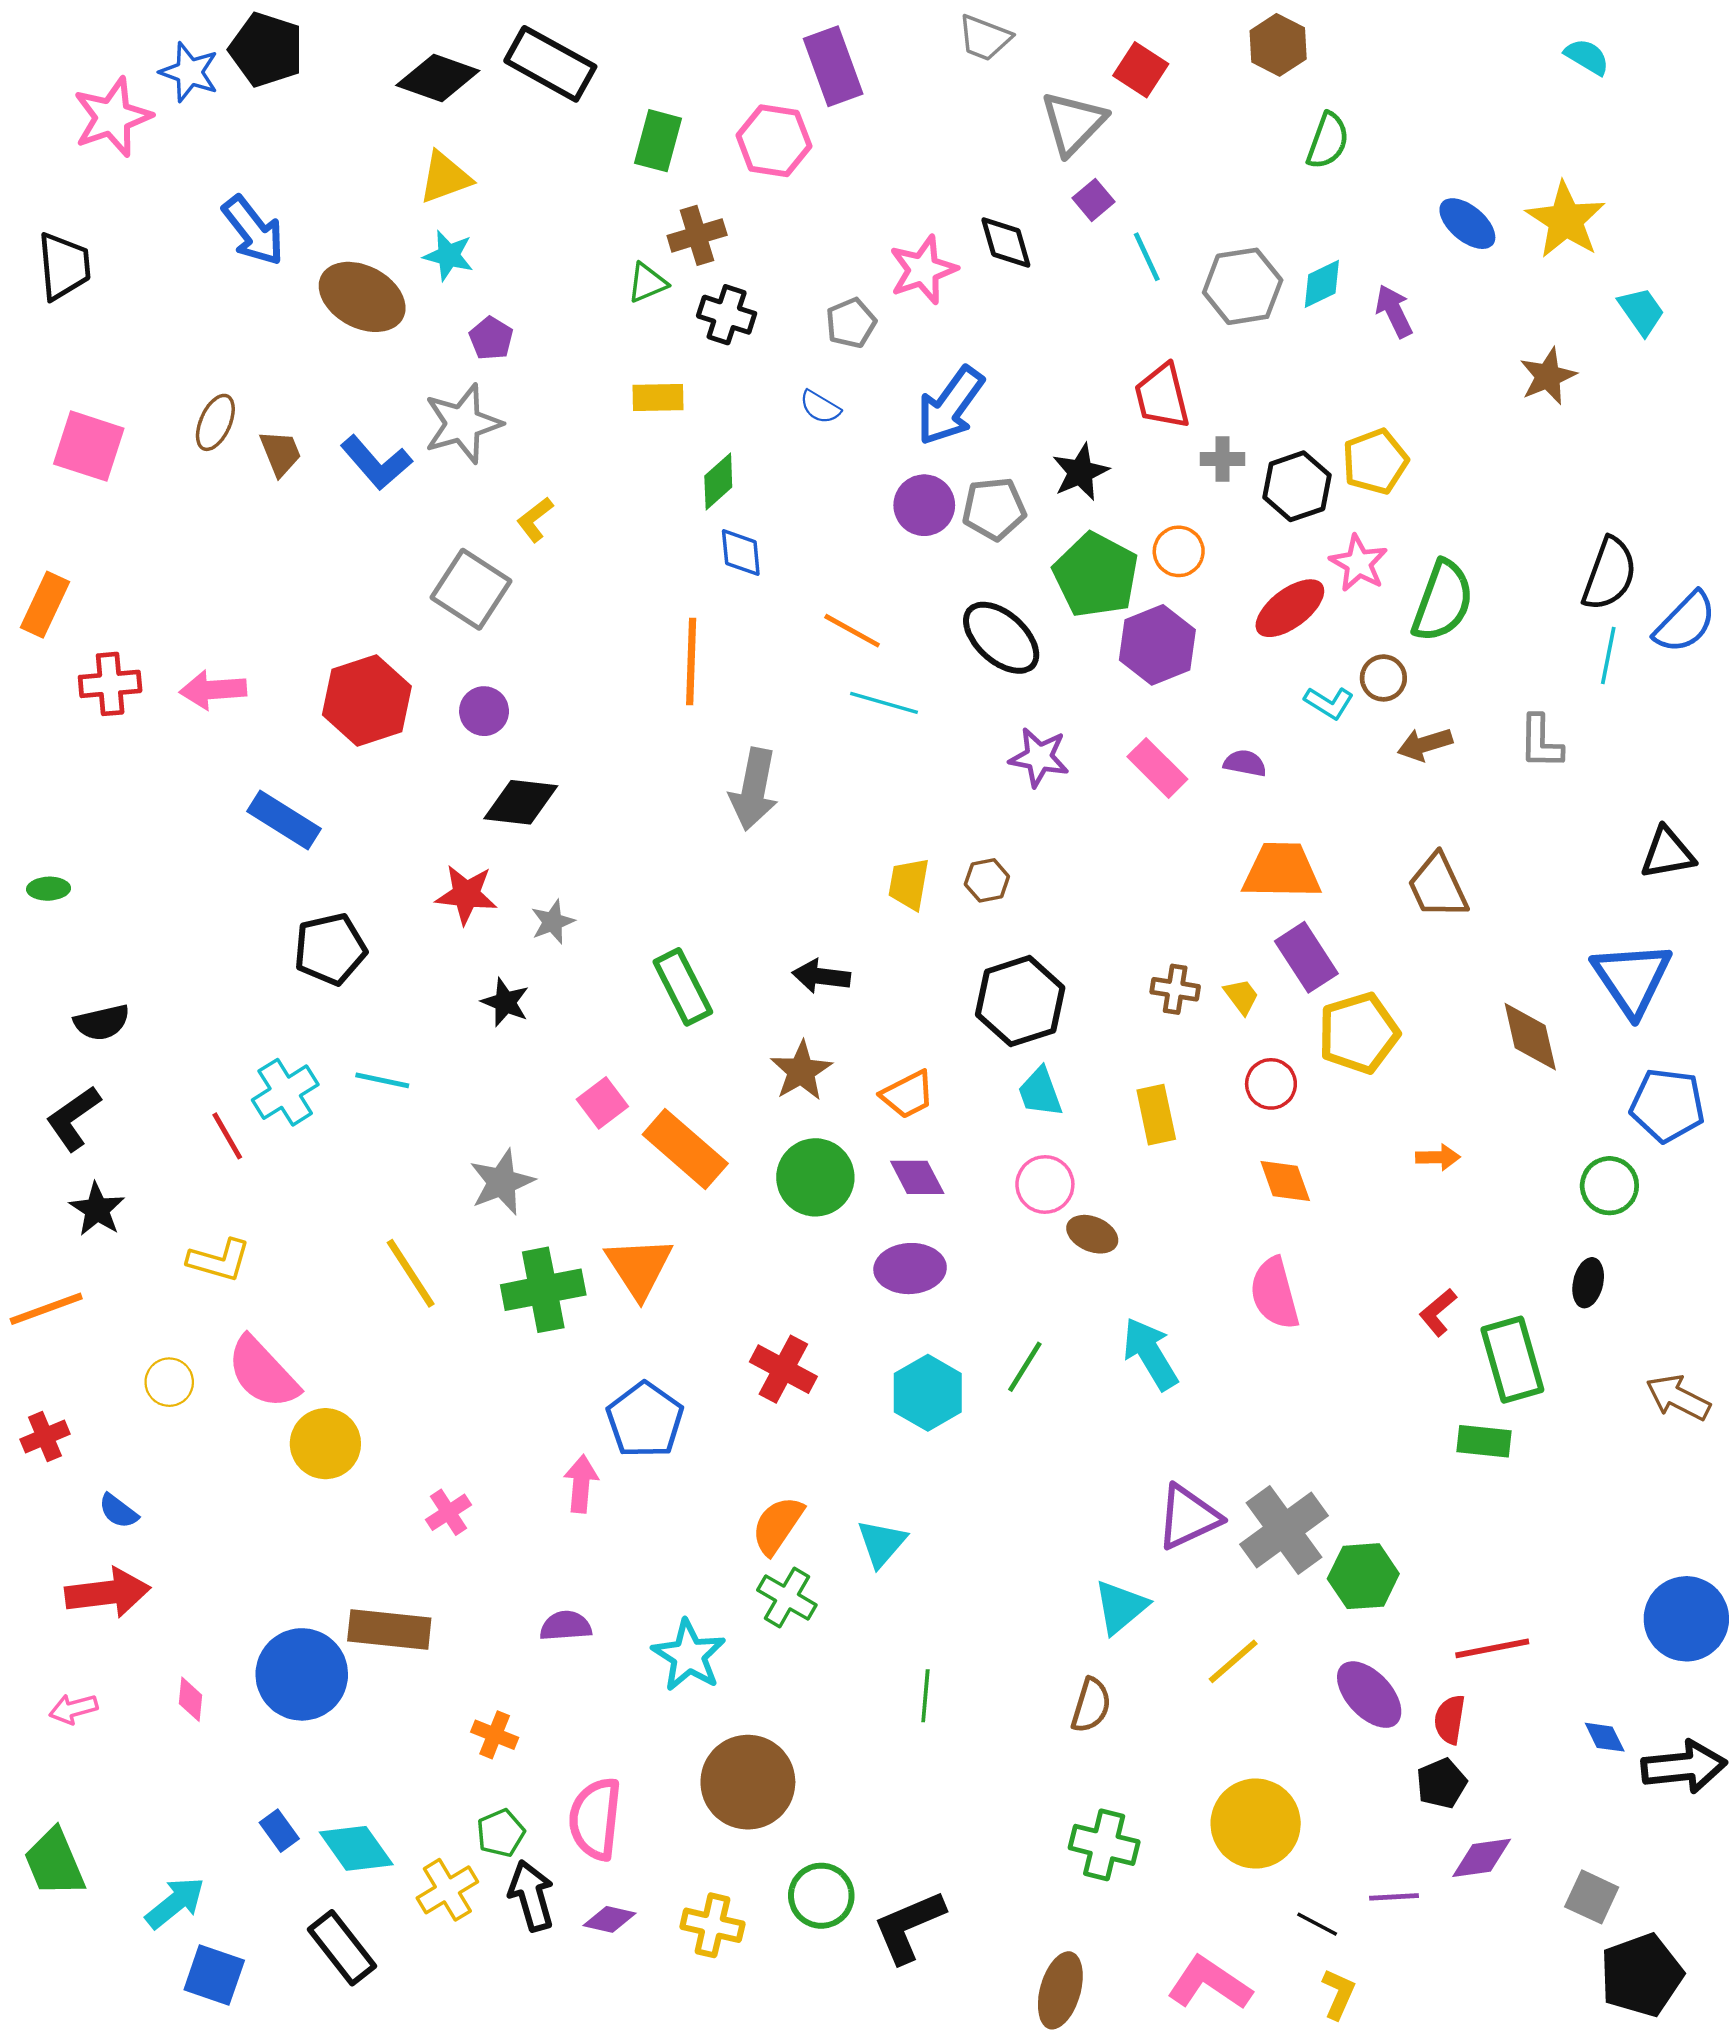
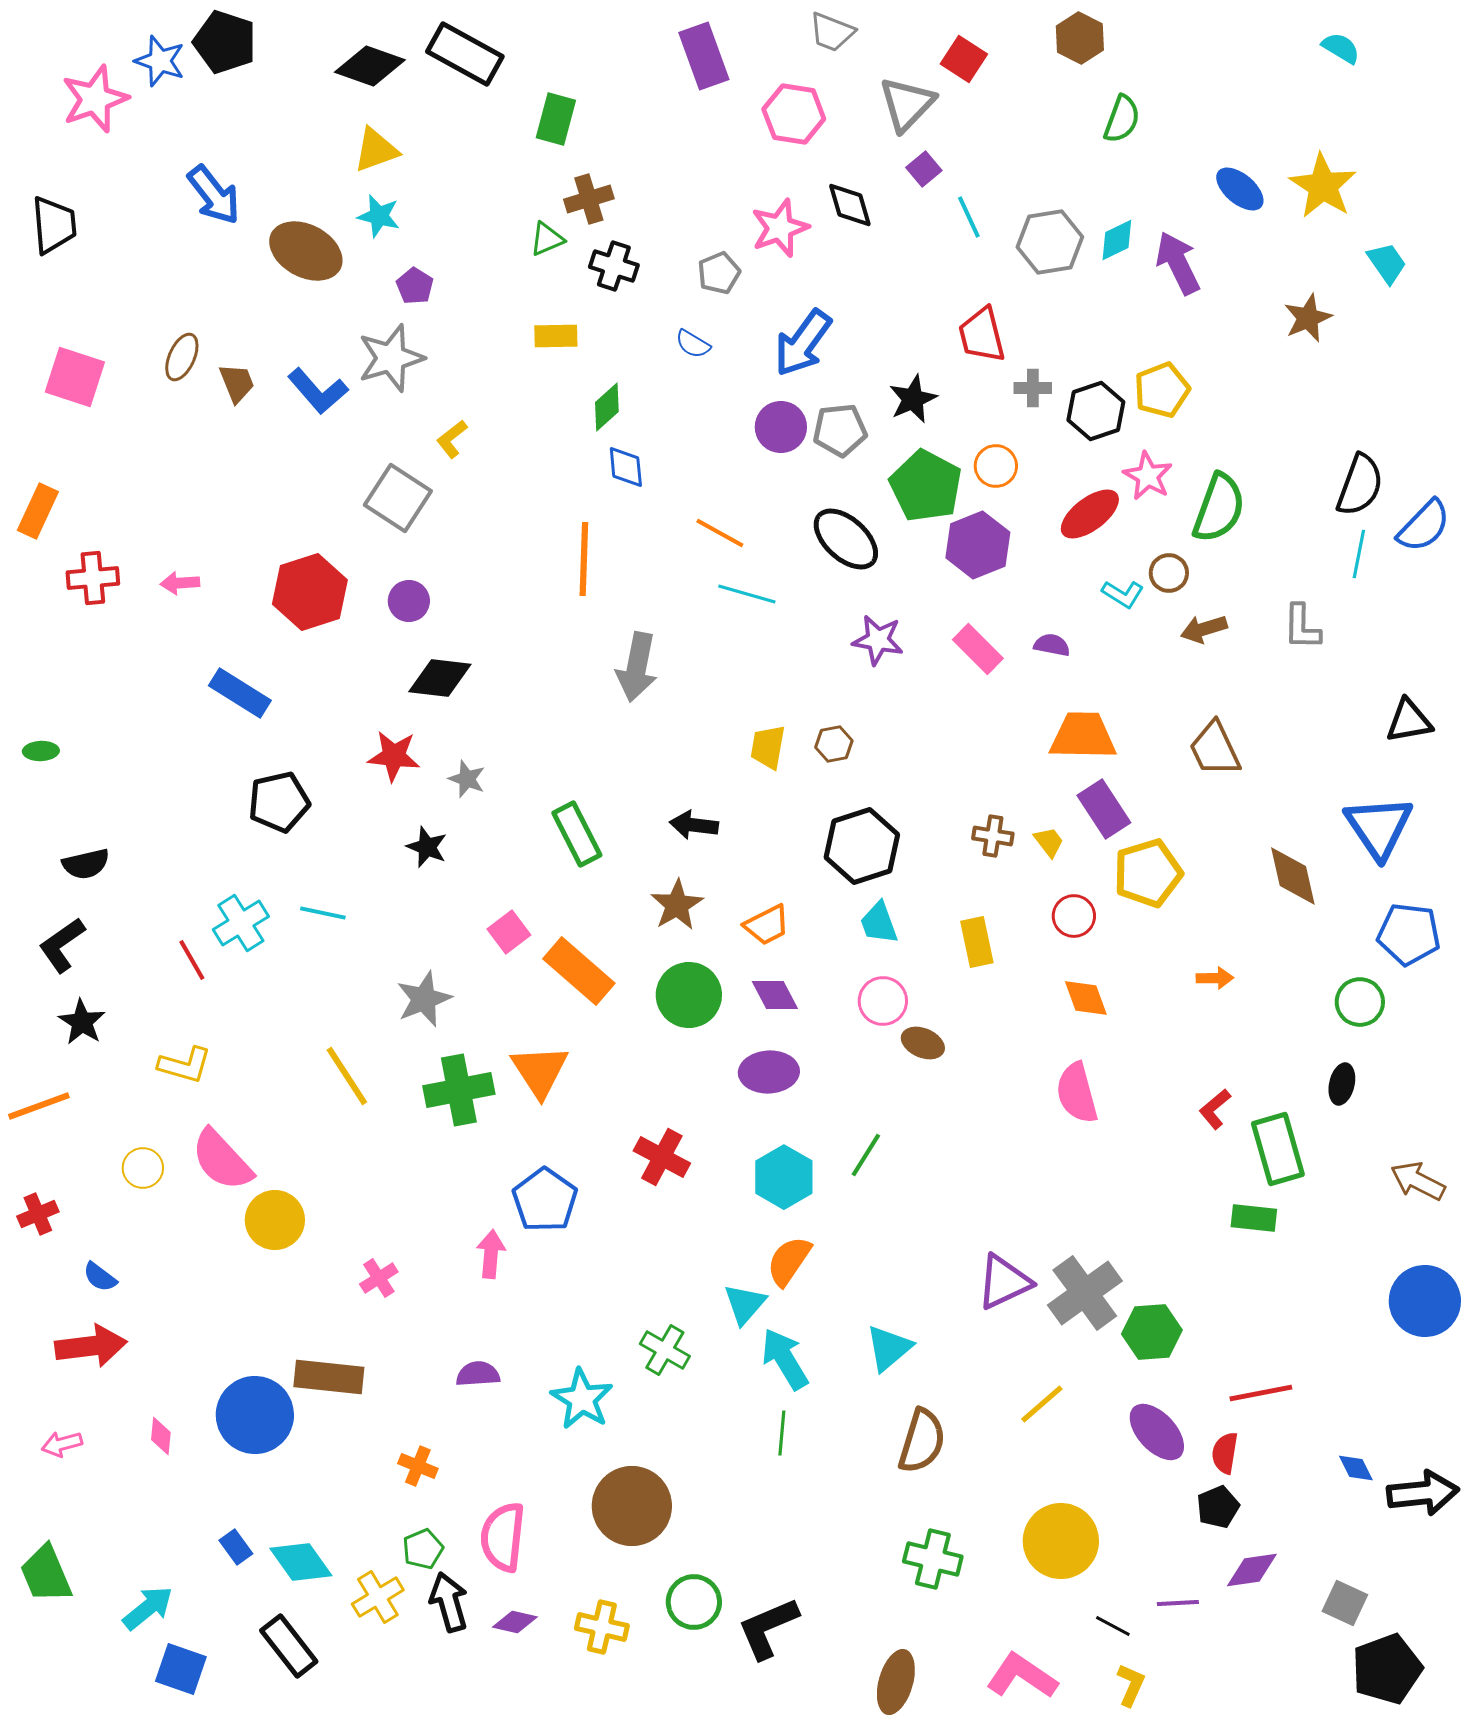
pink hexagon: (774, 141) -> (794, 114), moved
purple arrow: (1394, 311) -> (1178, 263), size x1.4
pink arrow: (213, 690) -> (180, 583), size x0.7
gray star: (553, 922) -> (467, 779), turned -30
cyan arrow: (1150, 1354) -> (785, 1359), moved
orange semicircle: (777, 1525) -> (789, 1261), moved
cyan triangle: (1121, 1607) -> (889, 1348), moved
blue circle: (1686, 1619) -> (1425, 1301), moved
brown semicircle: (1091, 1705) -> (922, 1441), size x1.4

